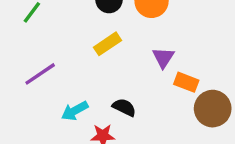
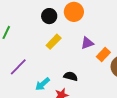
purple triangle: (163, 58) -> (87, 43), turned 48
orange rectangle: (186, 82) -> (103, 55), turned -56

